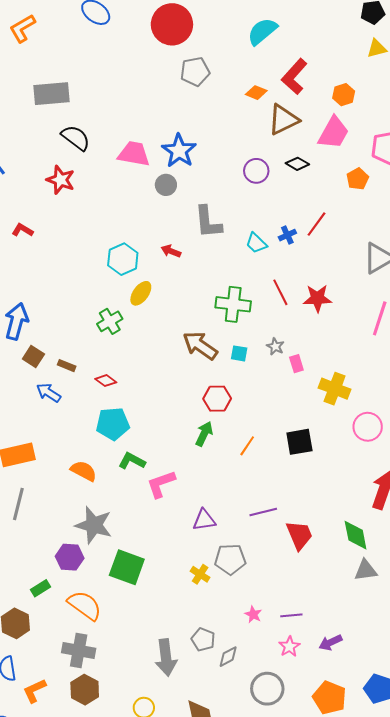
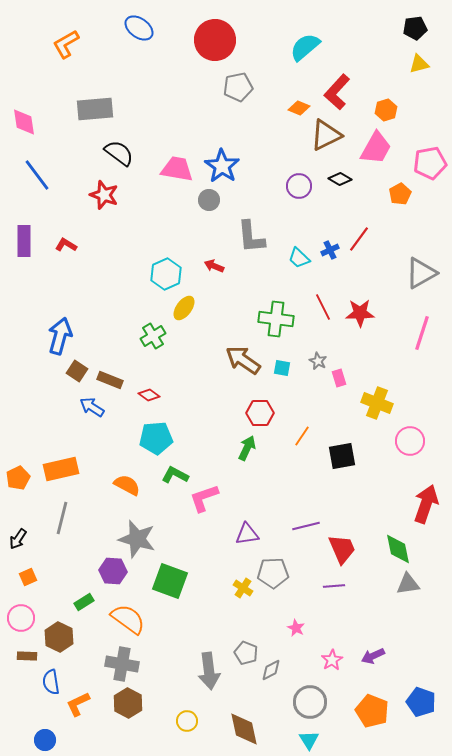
brown rectangle: (67, 366) -> (110, 380), size x1.4
orange line: (247, 446) -> (302, 436), moved
purple line: (291, 615) -> (334, 586), moved

